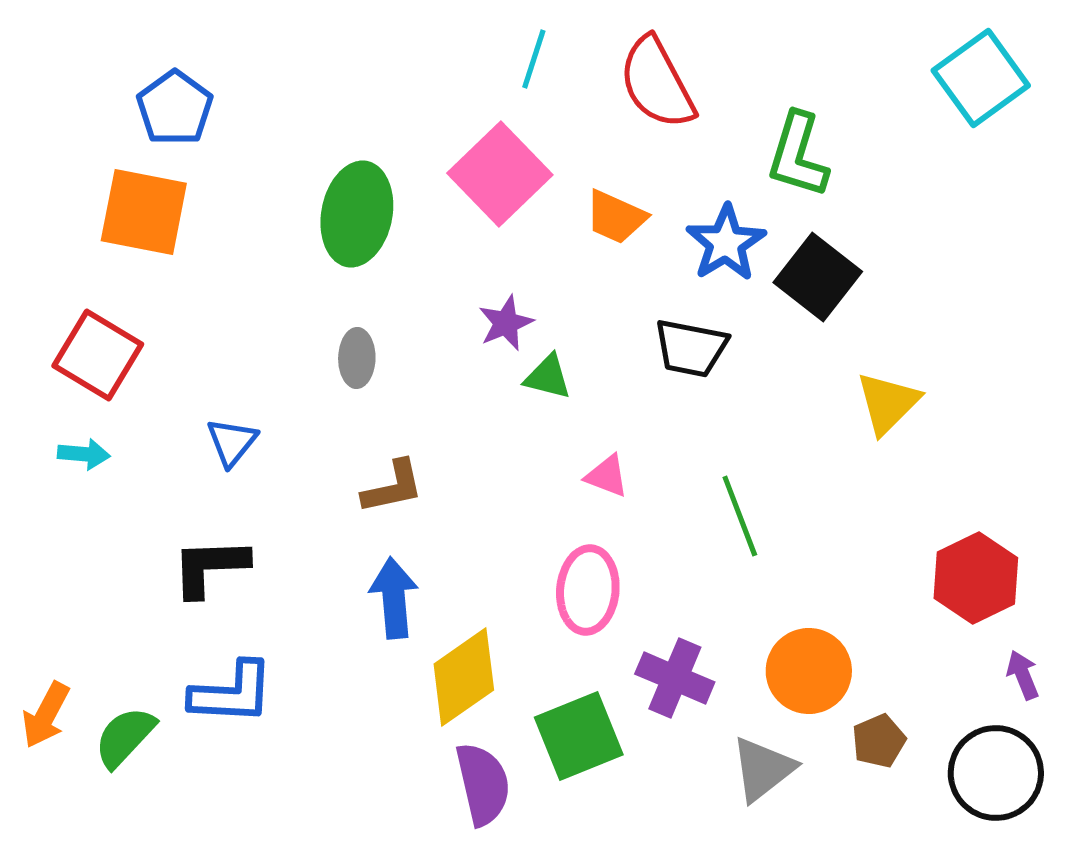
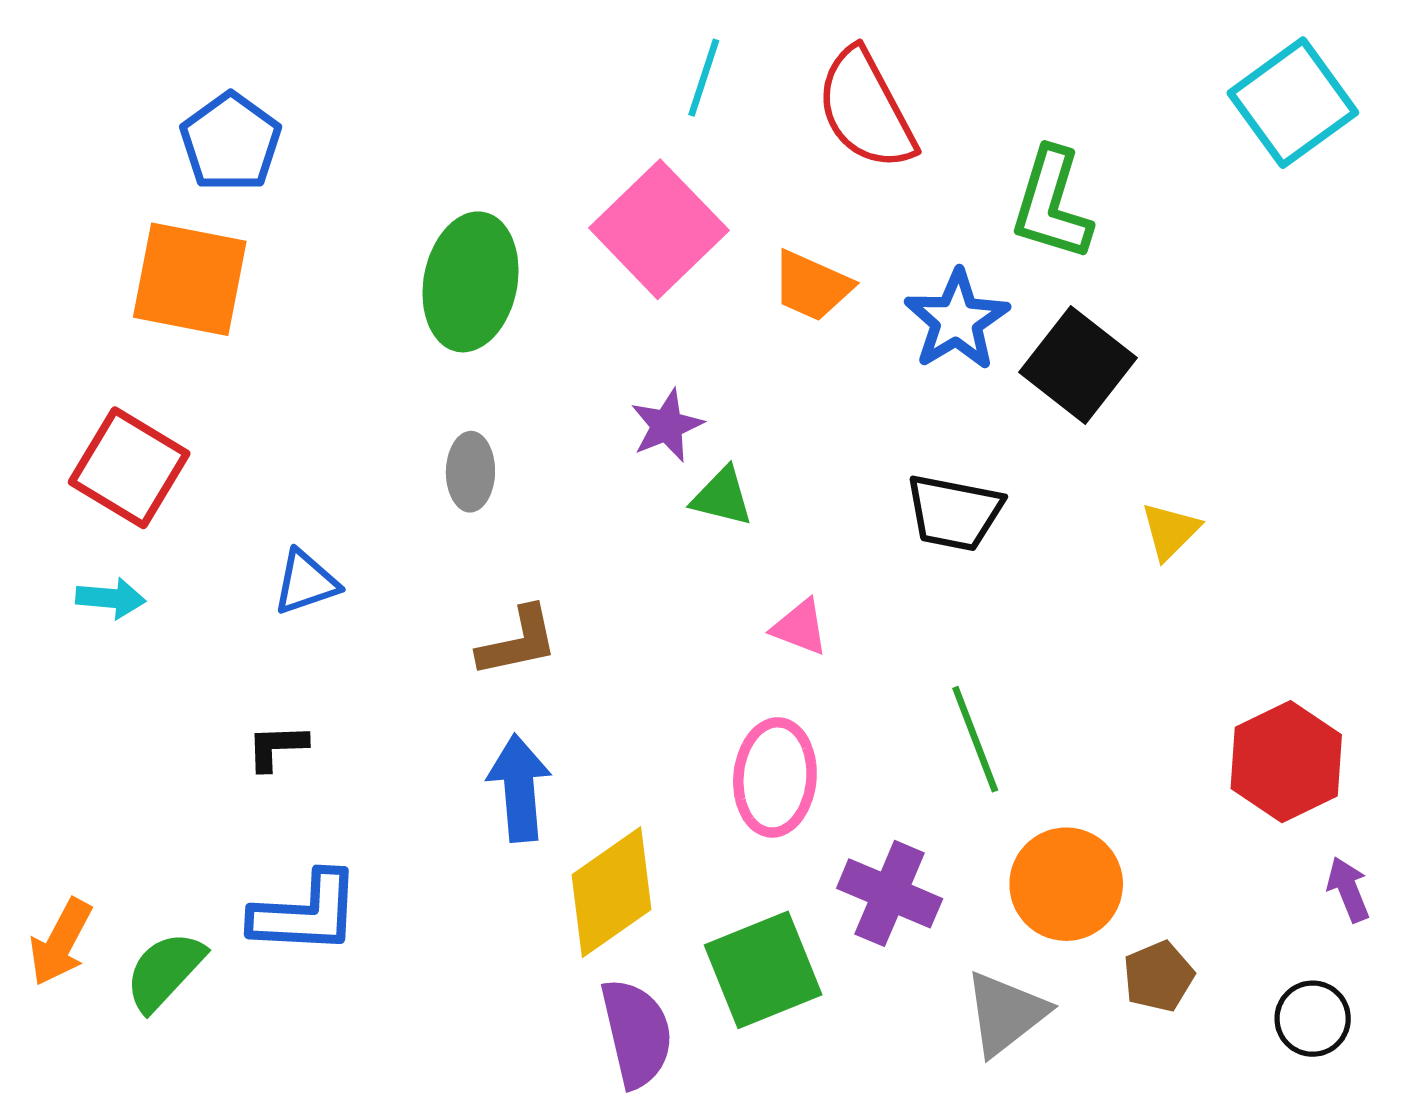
black trapezoid: (691, 348) -> (954, 513), moved
yellow triangle: (888, 403) -> (1170, 531), size x0.7
blue triangle: (232, 442) -> (306, 582), turned 32
green line: (740, 516) -> (975, 739), moved
black L-shape: (210, 567) -> (277, 747), size x0.6
black circle: (996, 773) -> (1313, 1019), size x0.6

